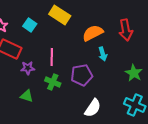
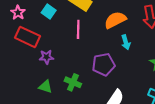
pink line: (52, 57) -> (78, 29), moved
green cross: (53, 82) -> (73, 82), moved

